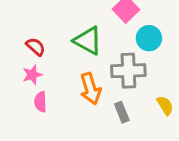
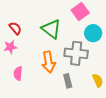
pink semicircle: (40, 102) -> (18, 73), moved

